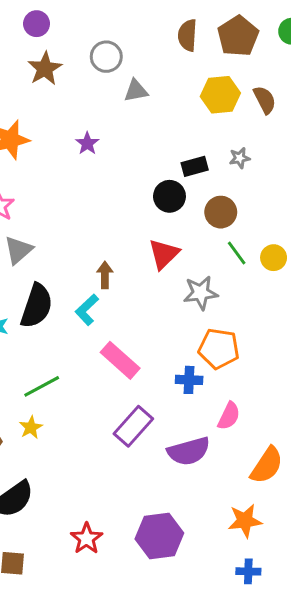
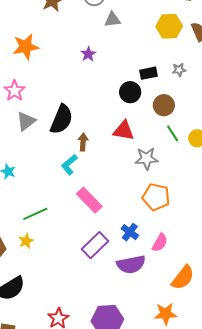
purple star: (87, 143) -> (88, 54), moved
red triangle: (164, 254) -> (124, 131), turned 50
black semicircle: (37, 306) -> (61, 119), moved
blue cross: (189, 380) -> (130, 232), moved, turned 30

